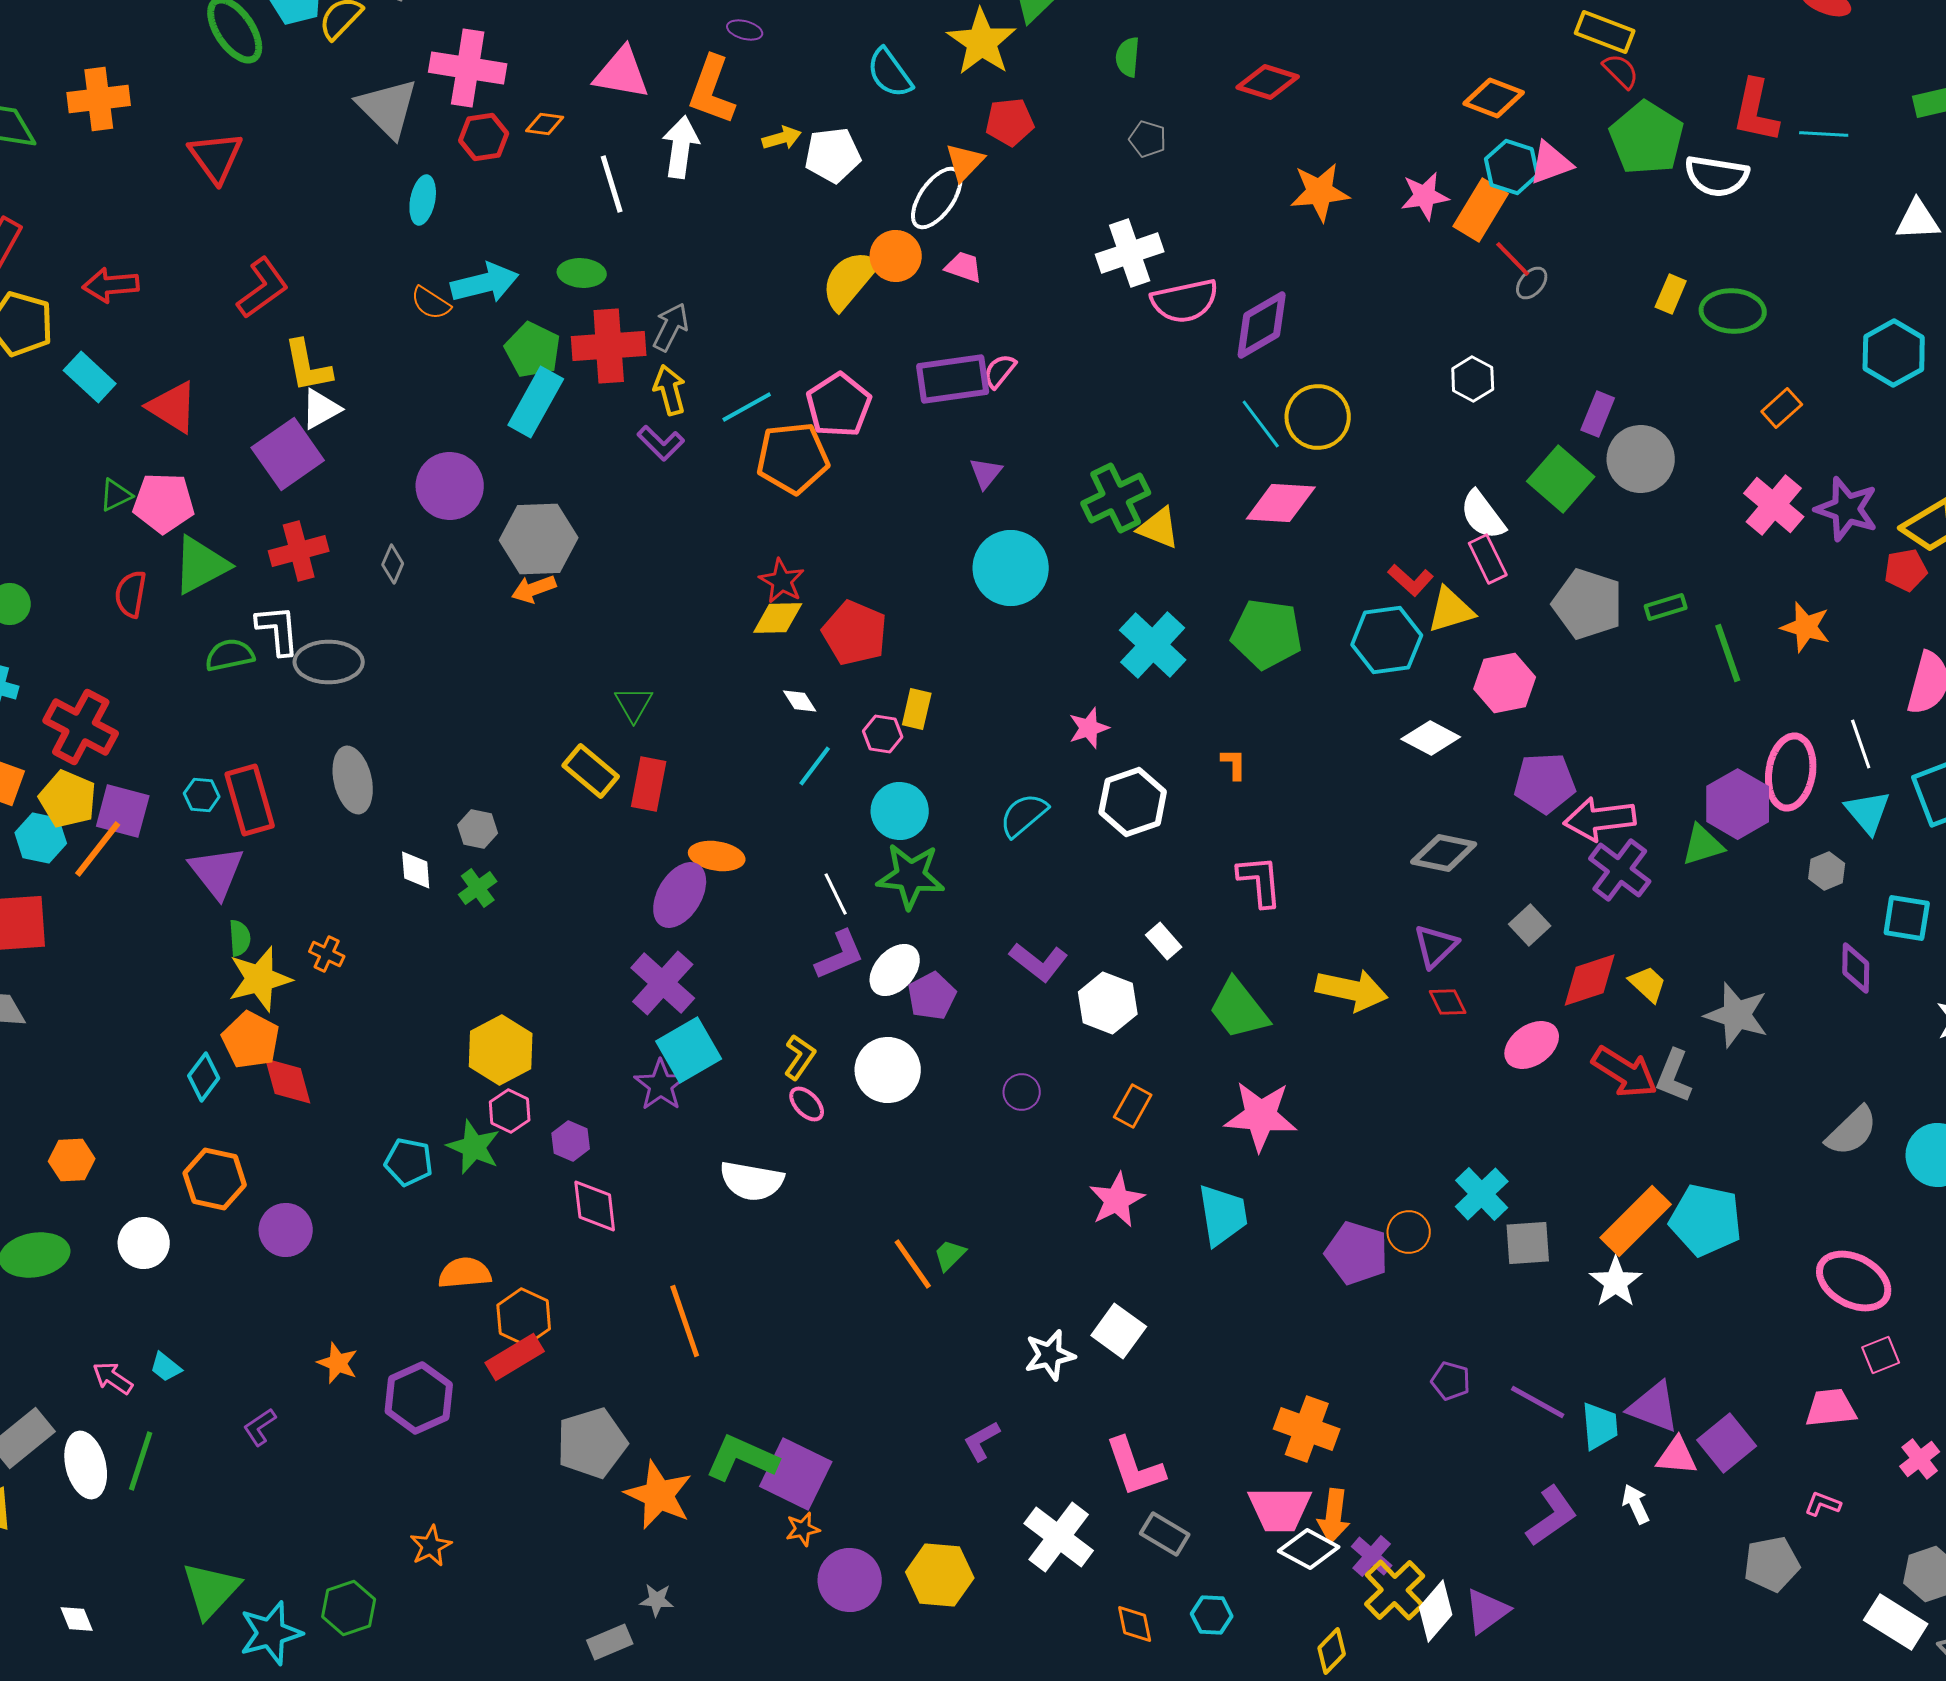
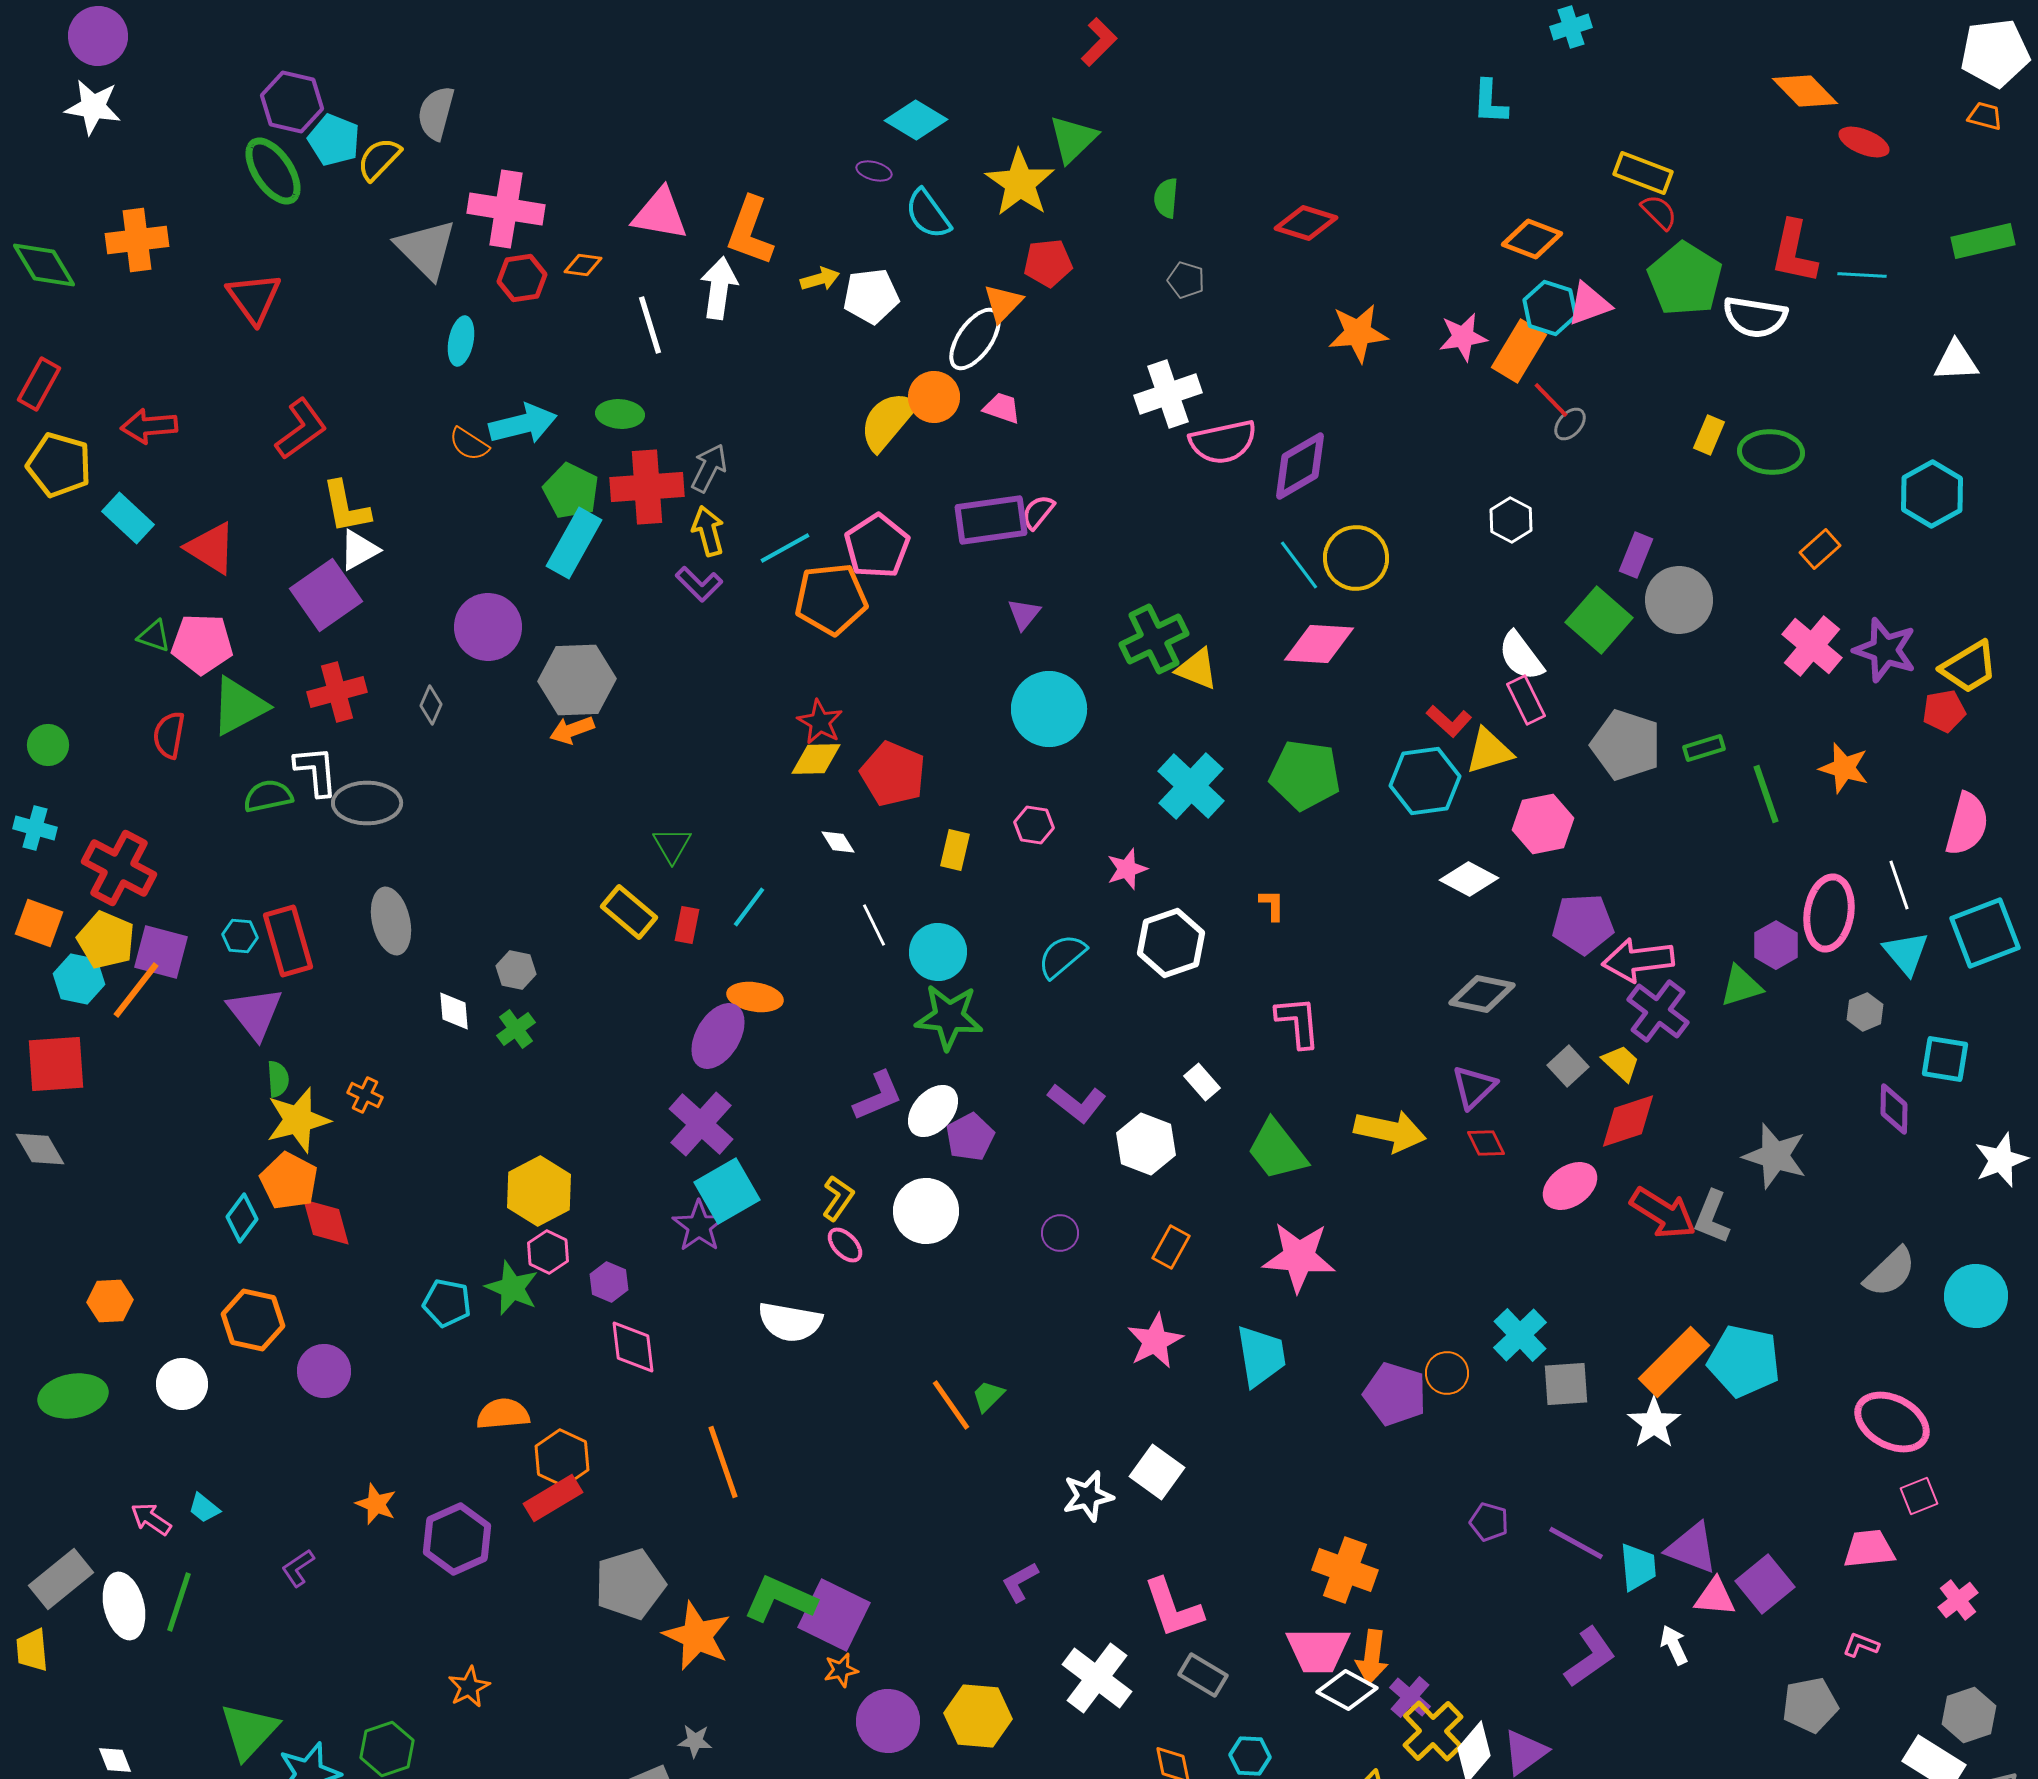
purple ellipse: (745, 30) -> (874, 171), moved
green triangle: (116, 495) -> (154, 636), turned 45
pink hexagon: (883, 734) -> (1034, 825), moved
cyan line: (815, 766) -> (749, 907), moved
red rectangle: (649, 784) -> (687, 925), size x0.7
purple hexagon: (1738, 804) -> (1776, 945), size x0.7
white line: (836, 894) -> (874, 925), moved
yellow trapezoid: (1648, 984) -> (1621, 1063), moved

